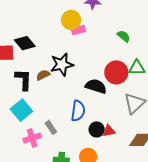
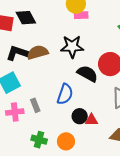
black star: (62, 64) -> (72, 47), moved
brown semicircle: (43, 75) -> (38, 52), size x1.5
black L-shape: (23, 80) -> (18, 53), turned -85

